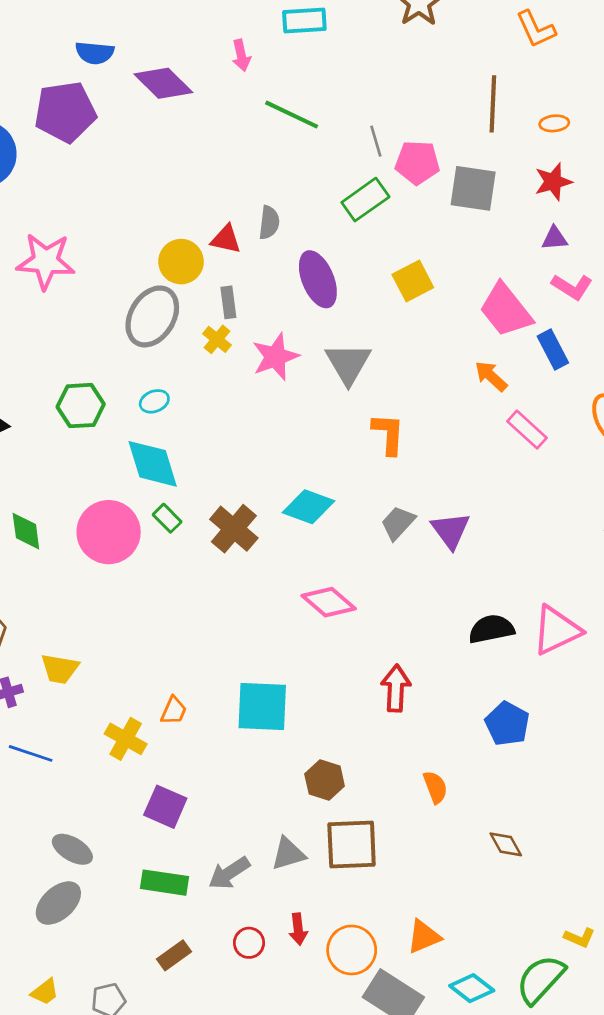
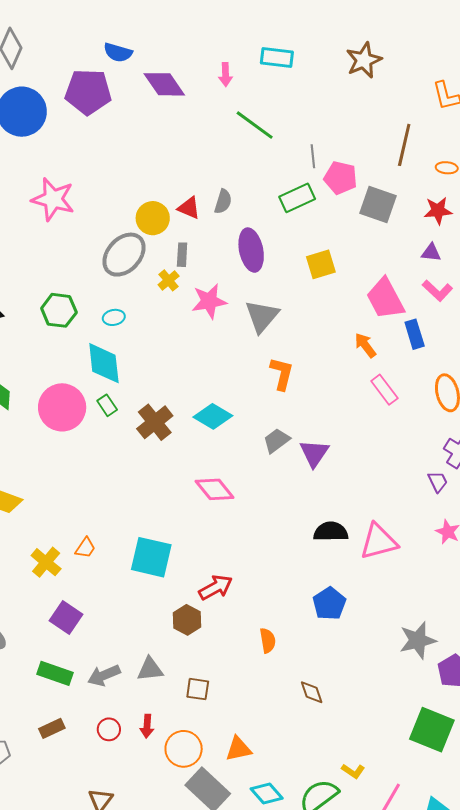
red arrow: (396, 688) -> (216, 587), moved, turned 48
brown square: (352, 844) -> (198, 689), moved, size x0.6

